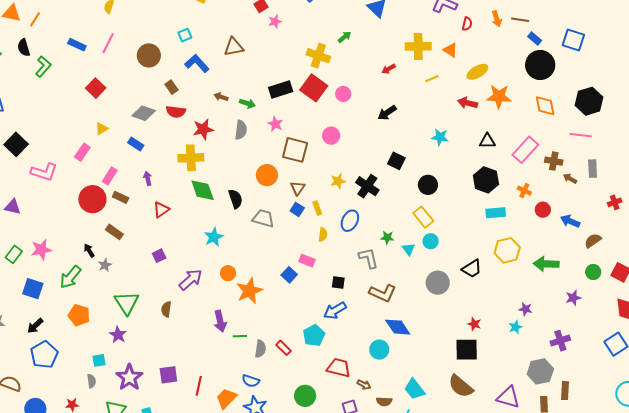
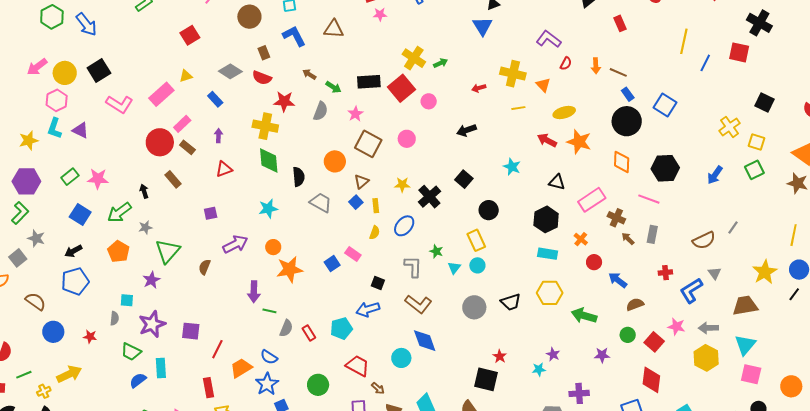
green arrow: (345, 37) -> (441, 63), moved
pink rectangle: (82, 152) -> (161, 94), size x1.4
gray star: (105, 265) -> (145, 227), moved

